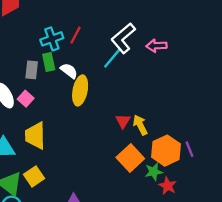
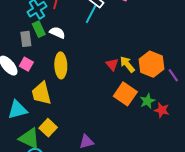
yellow ellipse: (80, 90) -> (61, 65), moved
orange hexagon: (166, 151) -> (151, 64), moved

